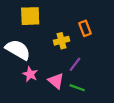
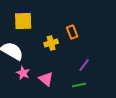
purple line: (75, 64) -> (84, 65), moved
green line: (77, 88) -> (79, 85), moved, turned -32

